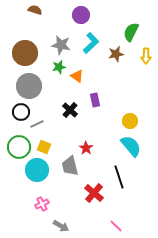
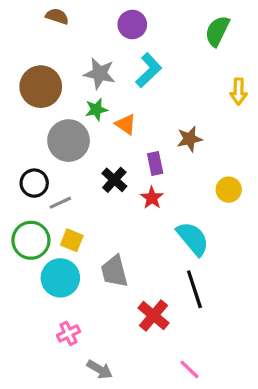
green semicircle: (131, 32) -> (217, 31), moved
brown star: (116, 54) -> (189, 139), moved
gray circle: (29, 86) -> (69, 141), moved
yellow circle: (130, 121) -> (229, 190), moved
cyan semicircle: (131, 146) -> (193, 239), moved
red star: (86, 148) -> (152, 198), moved

